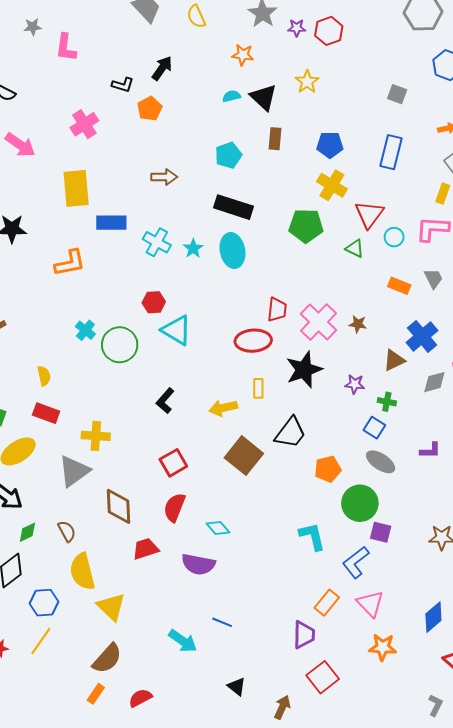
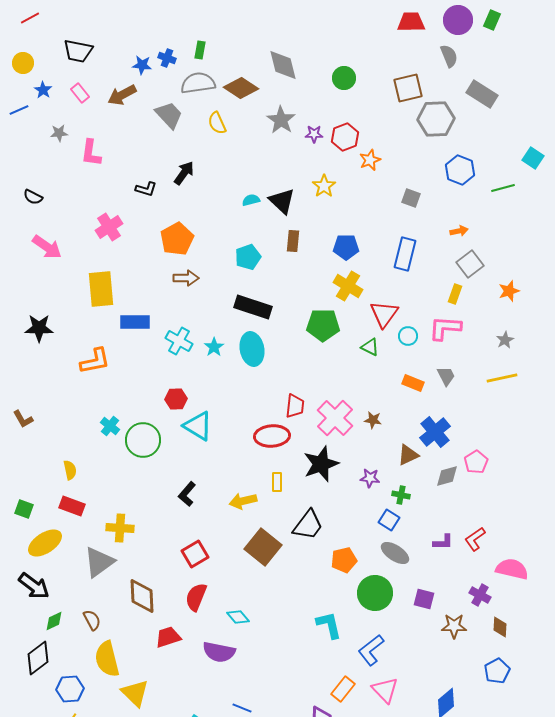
orange star: (243, 55) -> (370, 160), moved, turned -30
orange pentagon: (150, 109) -> (177, 239), moved, size x1.4
purple square: (381, 532) -> (424, 599), moved

